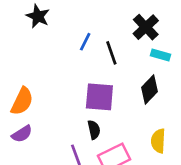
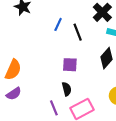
purple square: (99, 97) -> (70, 65), size x0.7

